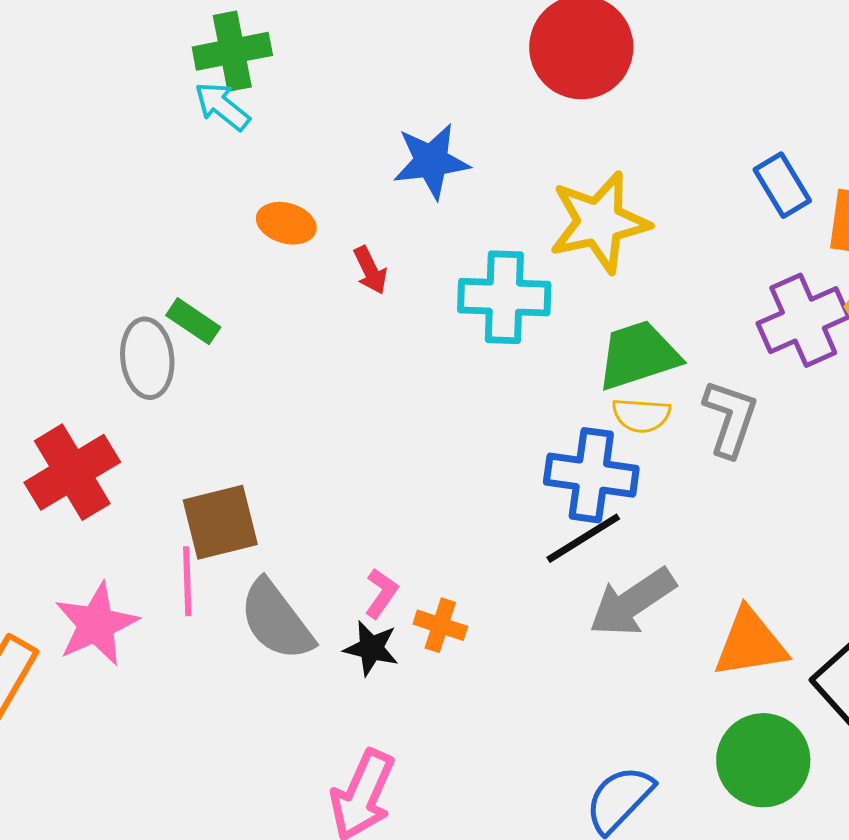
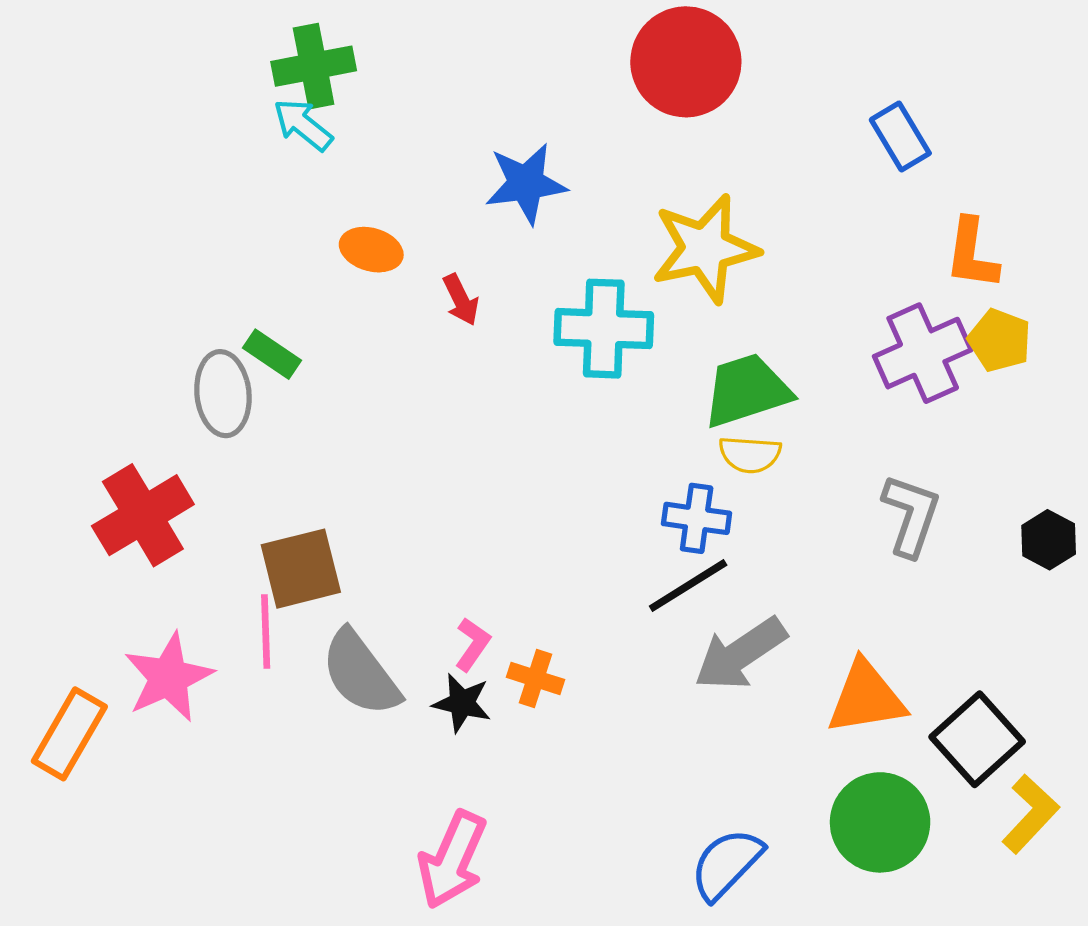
blue rectangle: (782, 185) -> (900, 137), moved
gray L-shape: (730, 418) -> (911, 515), moved
blue cross: (591, 475) -> (697, 518), size x0.7

